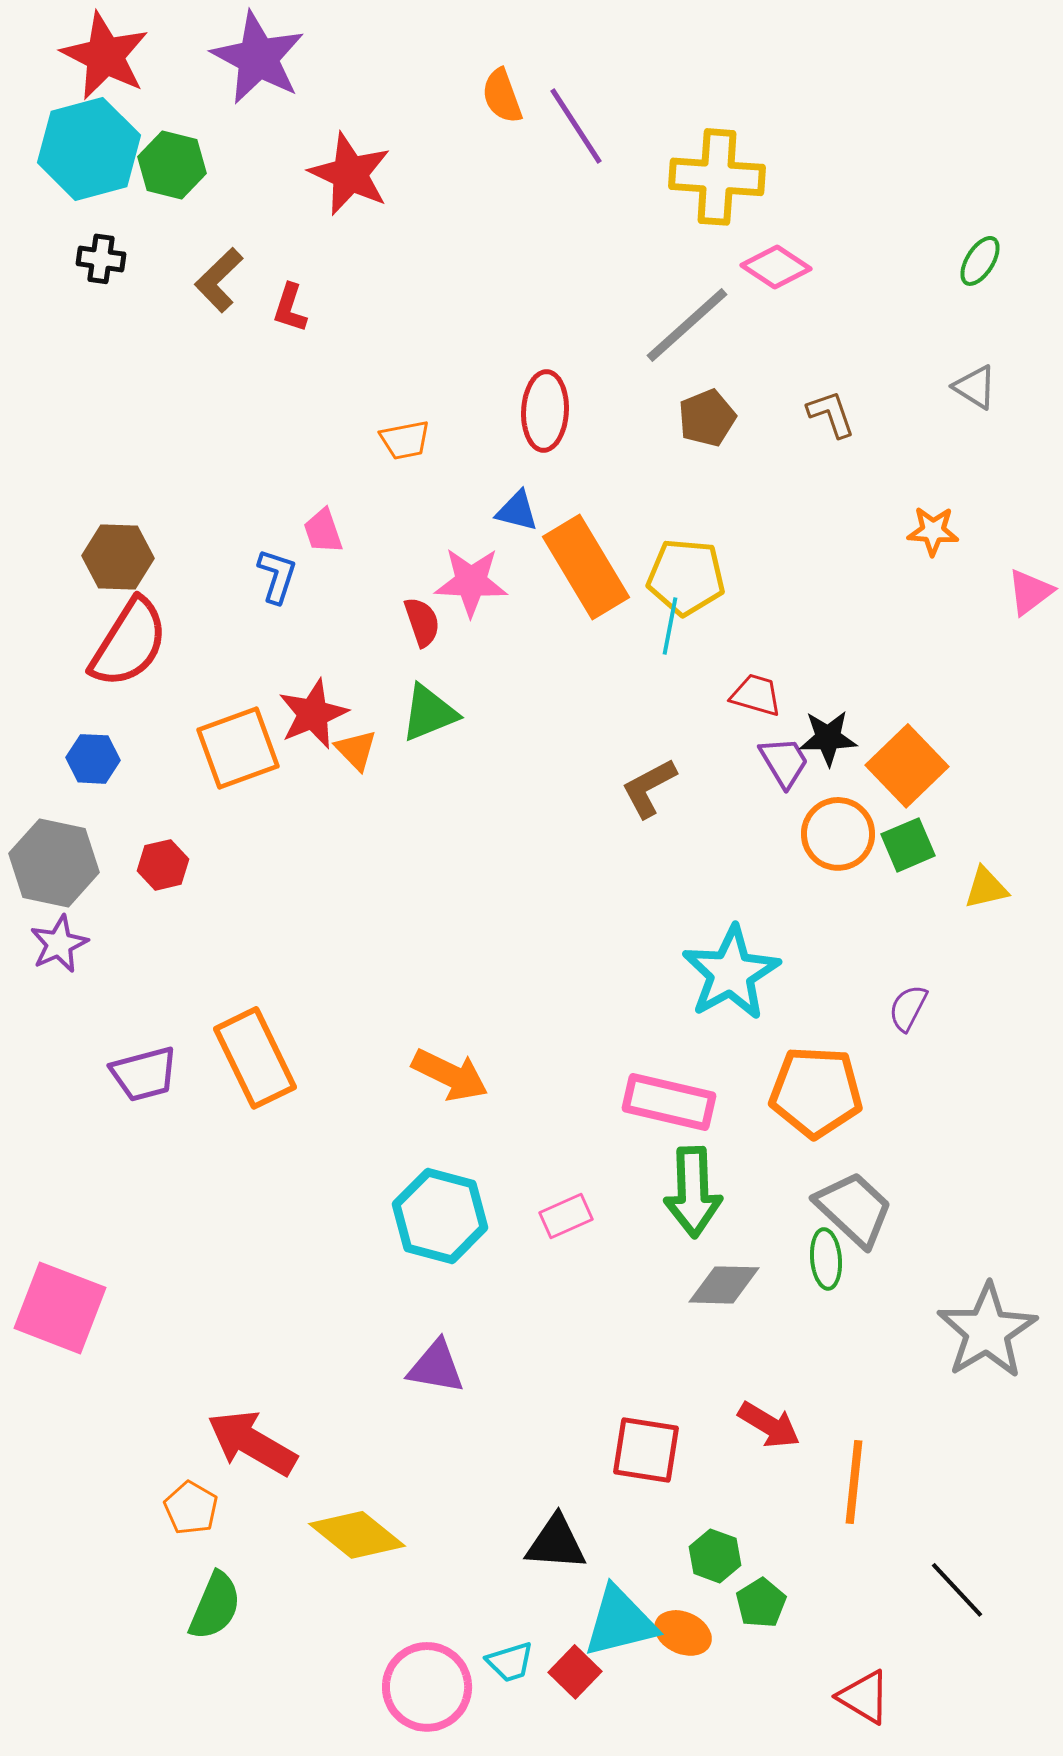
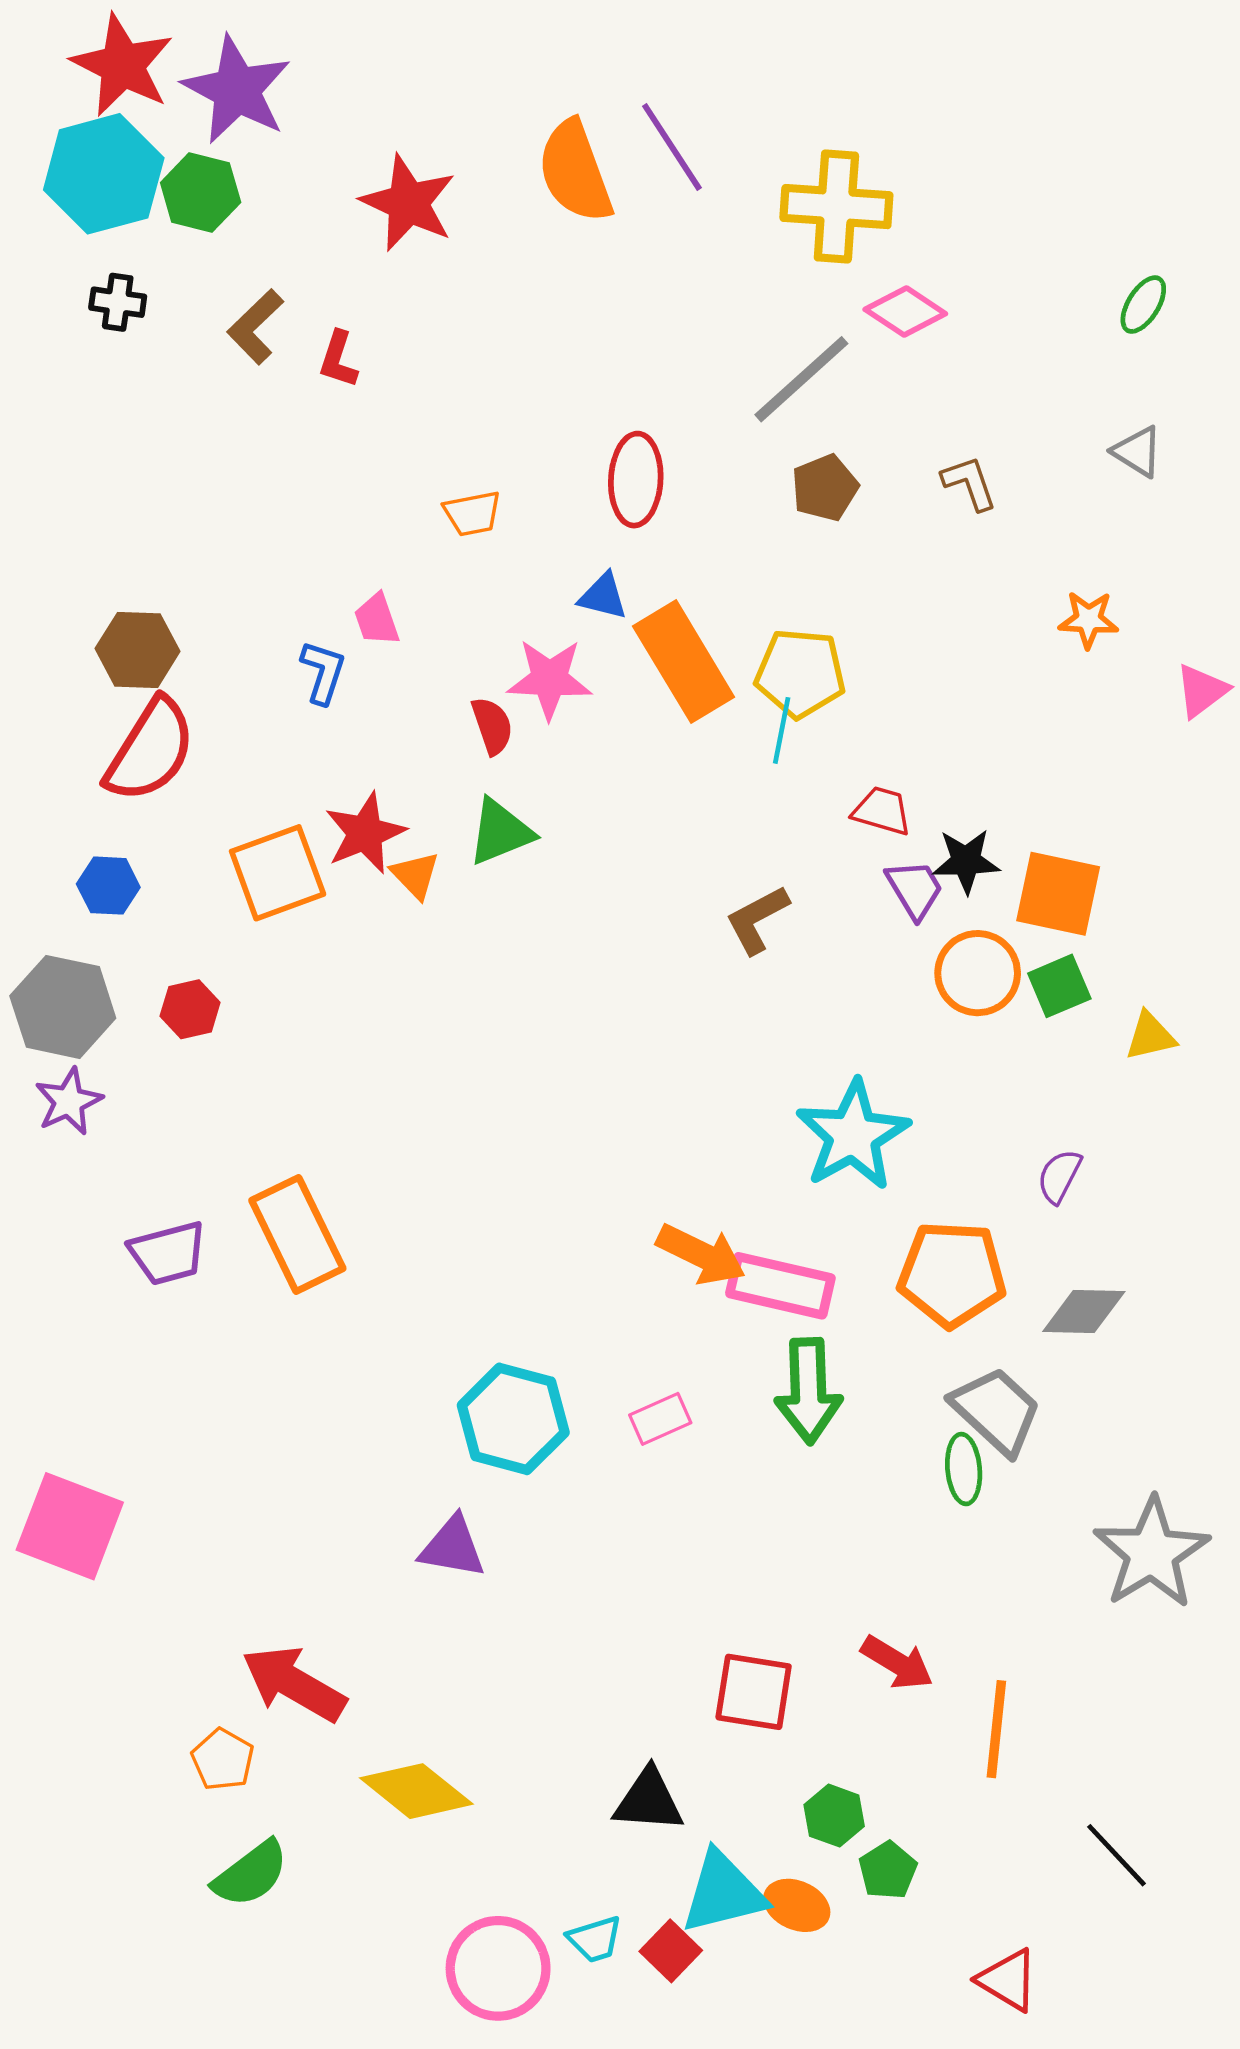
purple star: (258, 58) -> (237, 90), moved
orange semicircle: (502, 96) -> (575, 172), moved, size x1.6
orange square: (907, 766) -> (1058, 894), turned -34
orange arrow: (450, 1075) -> (701, 1254), moved
gray diamond: (724, 1285) -> (1084, 1311), moved
purple triangle: (436, 1367) -> (453, 1547), moved
green semicircle: (215, 1606) -> (251, 1874), turned 30

